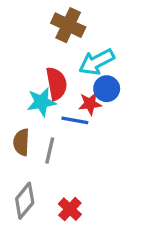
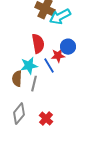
cyan arrow: (97, 62) -> (60, 17), moved
cyan star: (41, 102) -> (29, 66), moved
blue line: (75, 120) -> (49, 66), turned 49

